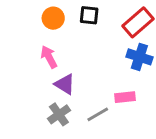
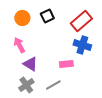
black square: (89, 15) -> (47, 16), turned -32
pink rectangle: (125, 97) -> (66, 64), moved

